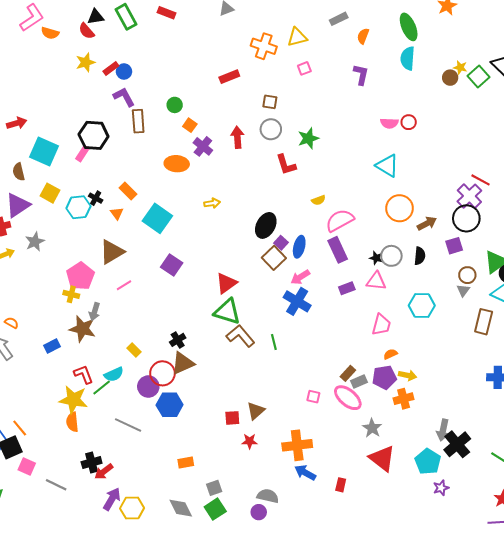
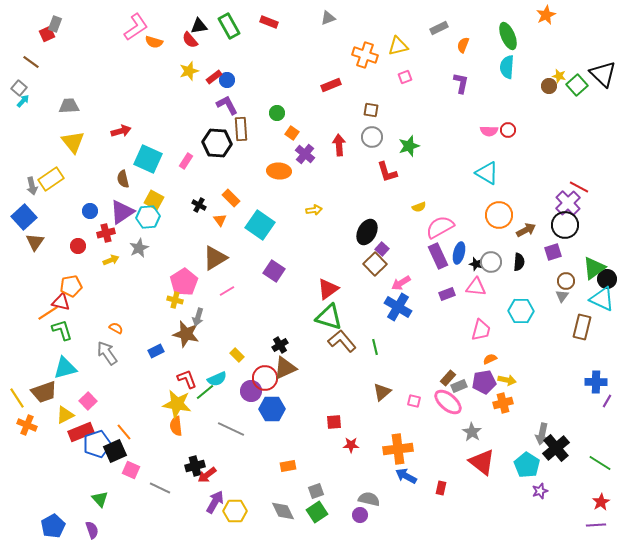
black hexagon: (94, 135) -> (217, 143), moved
cyan hexagon: (78, 207) -> (148, 217), moved
blue ellipse: (299, 247) -> (459, 253), moved
brown triangle: (256, 411) -> (382, 392), moved

